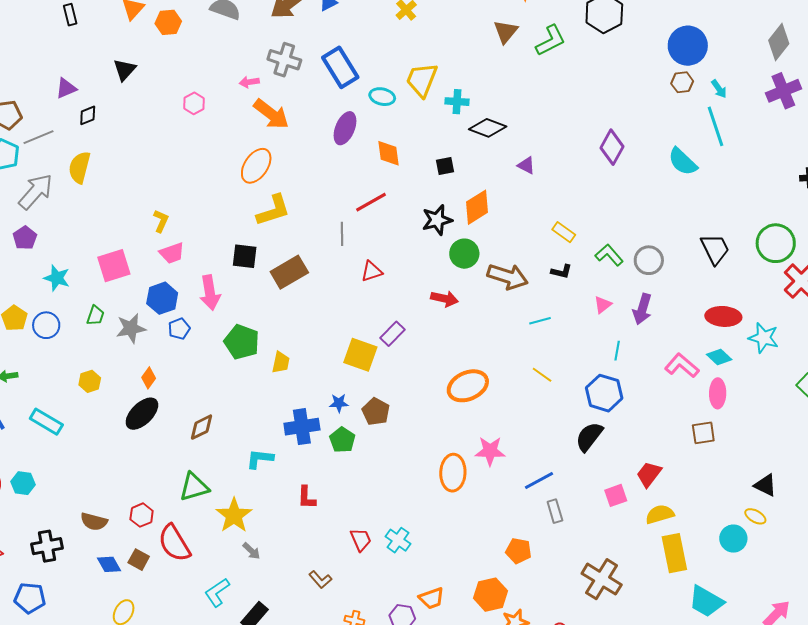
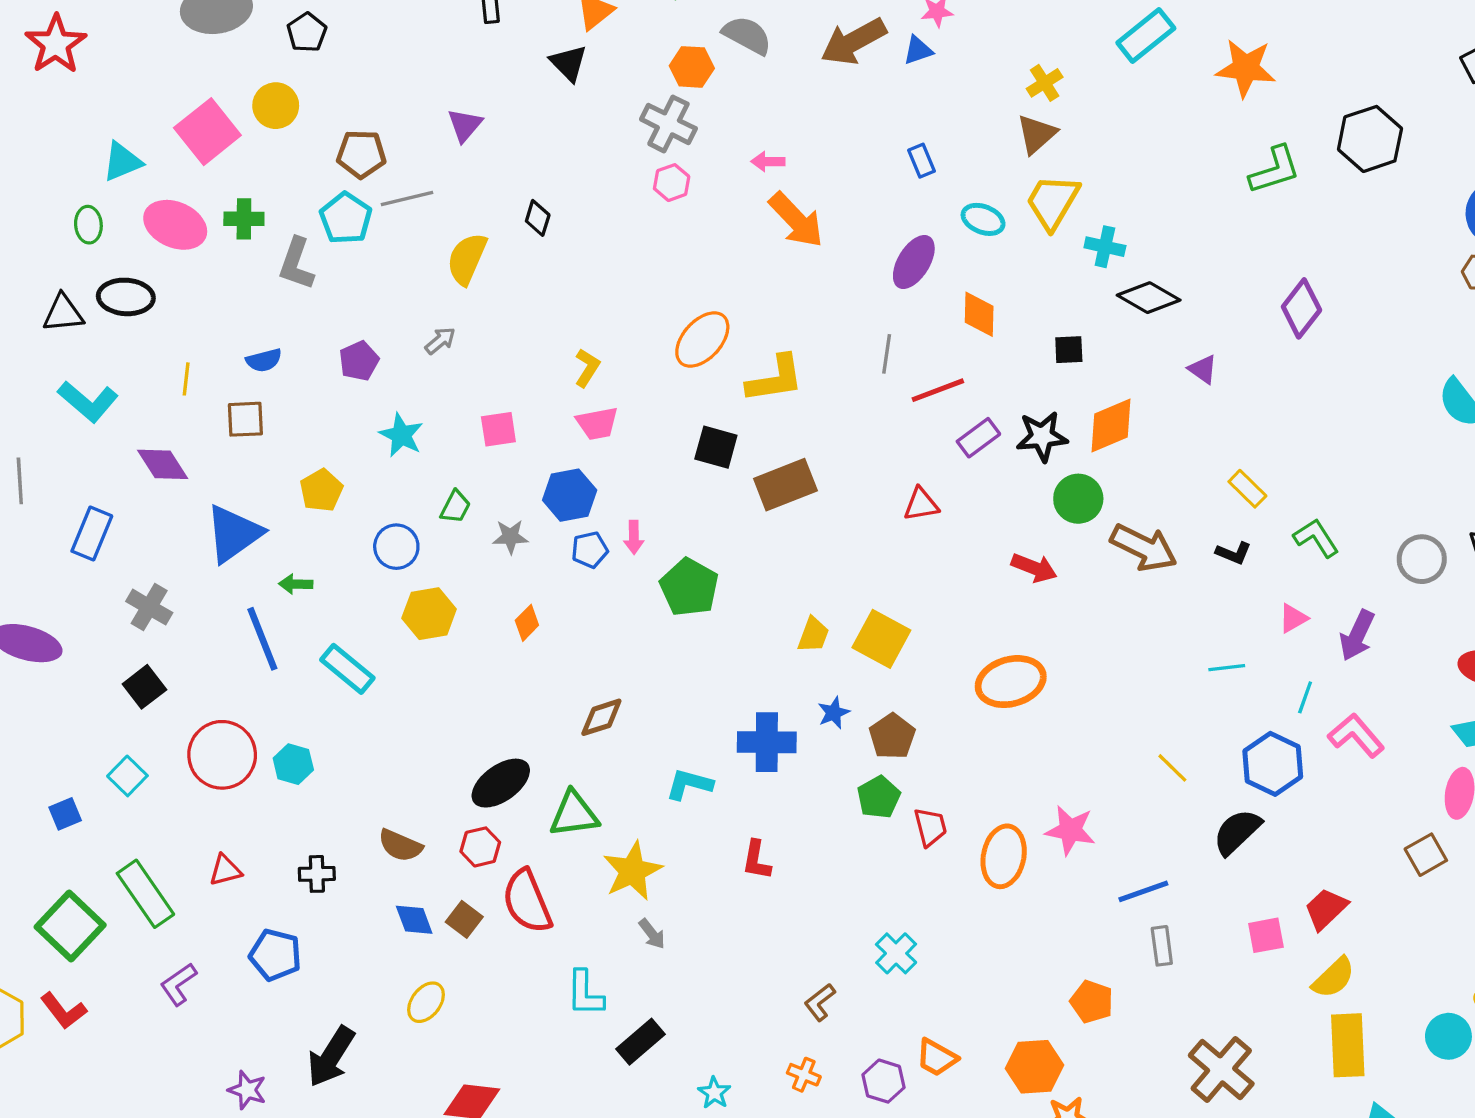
orange hexagon: (168, 22) -> (692, 67), moved
brown triangle: (506, 32) -> (1037, 134), moved
gray cross: (284, 60) -> (668, 124), moved
blue rectangle: (340, 67) -> (921, 161), size x0.5
black triangle: (125, 70) -> (569, 63), moved, turned -35
purple triangle: (66, 88) -> (465, 125), turned -35
black diamond: (88, 115) -> (538, 218), moved, turned -60
purple diamond: (612, 147) -> (1301, 308), moved
orange ellipse: (256, 166) -> (702, 340), moved
gray arrow: (36, 192) -> (440, 341), moved, size x0.5
gray line: (342, 234) -> (887, 354), moved
gray circle: (649, 260) -> (1422, 559), moved
pink square: (114, 266) -> (498, 429), size x0.7
pink arrow: (210, 293) -> (634, 537), moved, size x0.6
cyan line: (540, 321) -> (1227, 668), moved
blue circle: (46, 325) -> (396, 547), moved
gray star: (131, 328) -> (510, 537), size x0.7
purple rectangle: (393, 334) -> (978, 438), moved
yellow trapezoid: (281, 362) -> (813, 635), moved
pink L-shape: (682, 366) -> (1356, 735), moved
yellow line: (542, 375) -> (1172, 768), moved
yellow hexagon: (90, 381) -> (429, 614), size x1.4
orange ellipse: (468, 386) -> (1011, 682), moved
blue star: (339, 403) -> (834, 713), turned -30
black ellipse: (142, 414) -> (501, 783), moved
brown square: (703, 433) -> (1426, 855), turned -30
green pentagon: (342, 440) -> (879, 797), moved
yellow semicircle: (660, 514) -> (1333, 978), turned 144
red trapezoid: (361, 540) -> (930, 827), moved
black cross: (47, 546) -> (317, 874), size x0.7
brown L-shape: (320, 580) -> (820, 1002), moved, turned 85
cyan L-shape: (217, 592) -> (585, 993), turned -64
orange trapezoid: (432, 598) -> (937, 1058), turned 40

